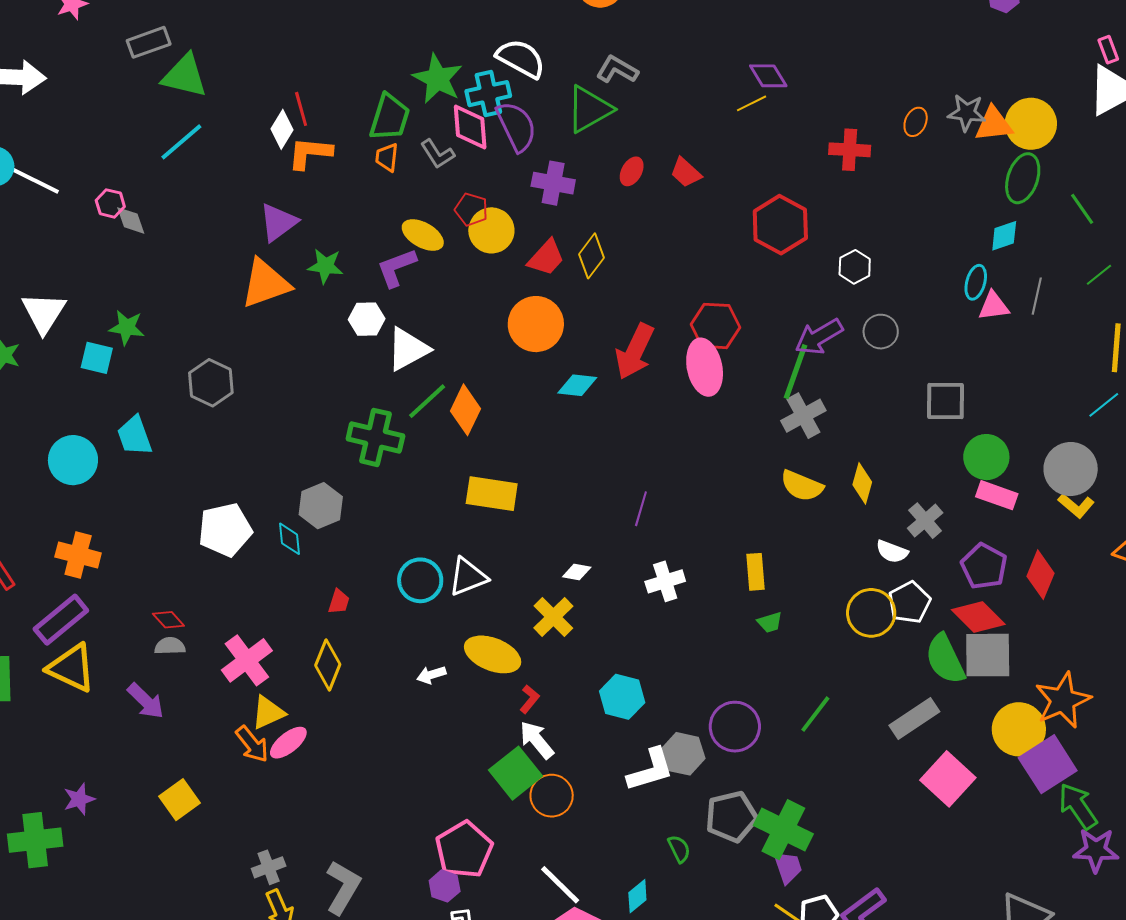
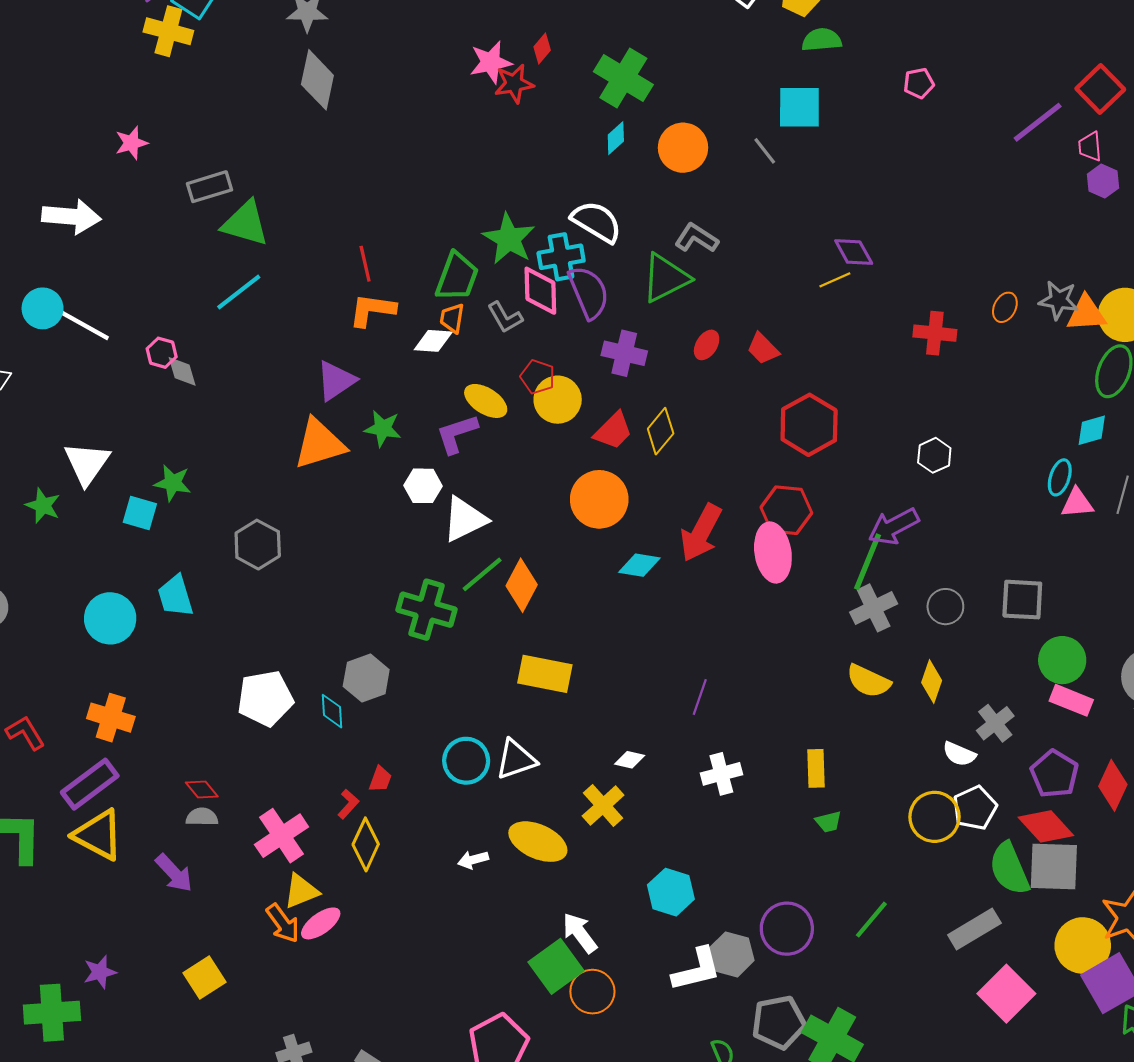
white diamond: (282, 129) -> (433, 341), moved, turned 60
red hexagon: (780, 225) -> (809, 425), moved
gray circle: (881, 332) -> (945, 607), moved
red L-shape: (530, 699) -> (348, 804), moved

